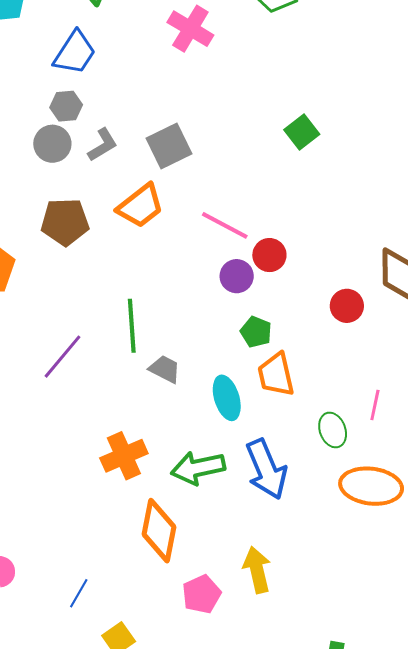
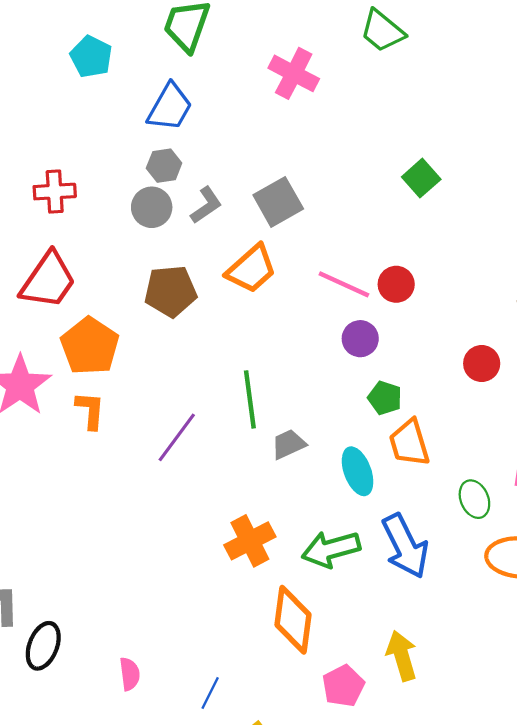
red circle: (269, 255) -> (396, 284), moved
gray trapezoid: (165, 369) -> (288, 444), turned -48

